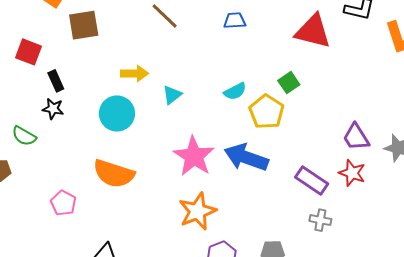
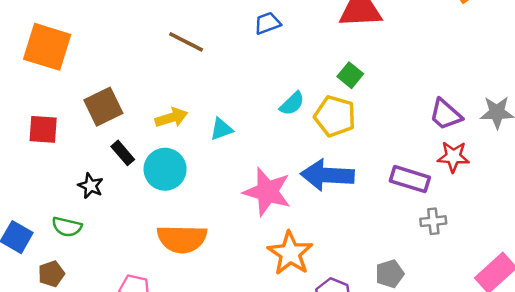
brown square: (84, 25) -> (103, 107), moved
black rectangle: (56, 81) -> (123, 153), moved
cyan triangle: (172, 95) -> (221, 129), turned 35
black star: (53, 109) -> (91, 186), turned 30

